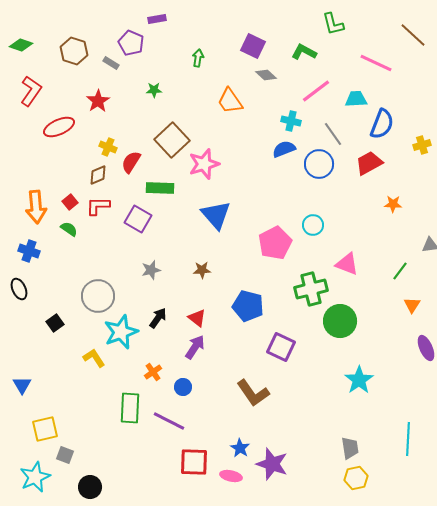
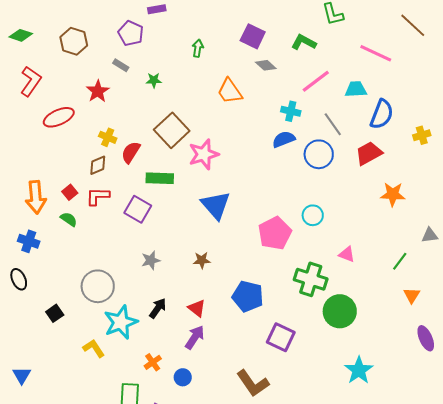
gray rectangle: (111, 63) -> (121, 65), moved
orange star: (393, 204) -> (393, 194), size x1.4
pink triangle: (347, 264) -> (347, 254), size x0.7
green cross: (311, 289) -> (311, 279), turned 32

